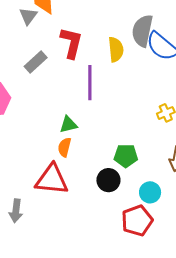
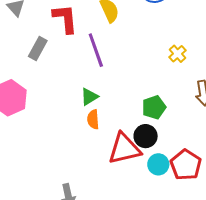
red triangle: (52, 179) -> (124, 149), moved
cyan circle: (150, 192) -> (158, 164), moved

